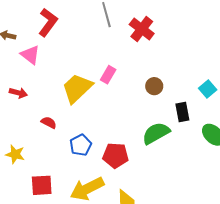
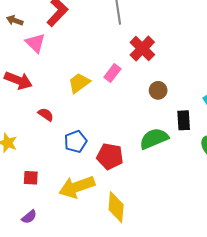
red cross: (142, 29) -> (142, 48), moved
yellow trapezoid: (77, 88) -> (79, 83), size x0.7
red arrow: (18, 93) -> (18, 80), size x1.5
red square: (42, 185) -> (31, 178), size x0.7

